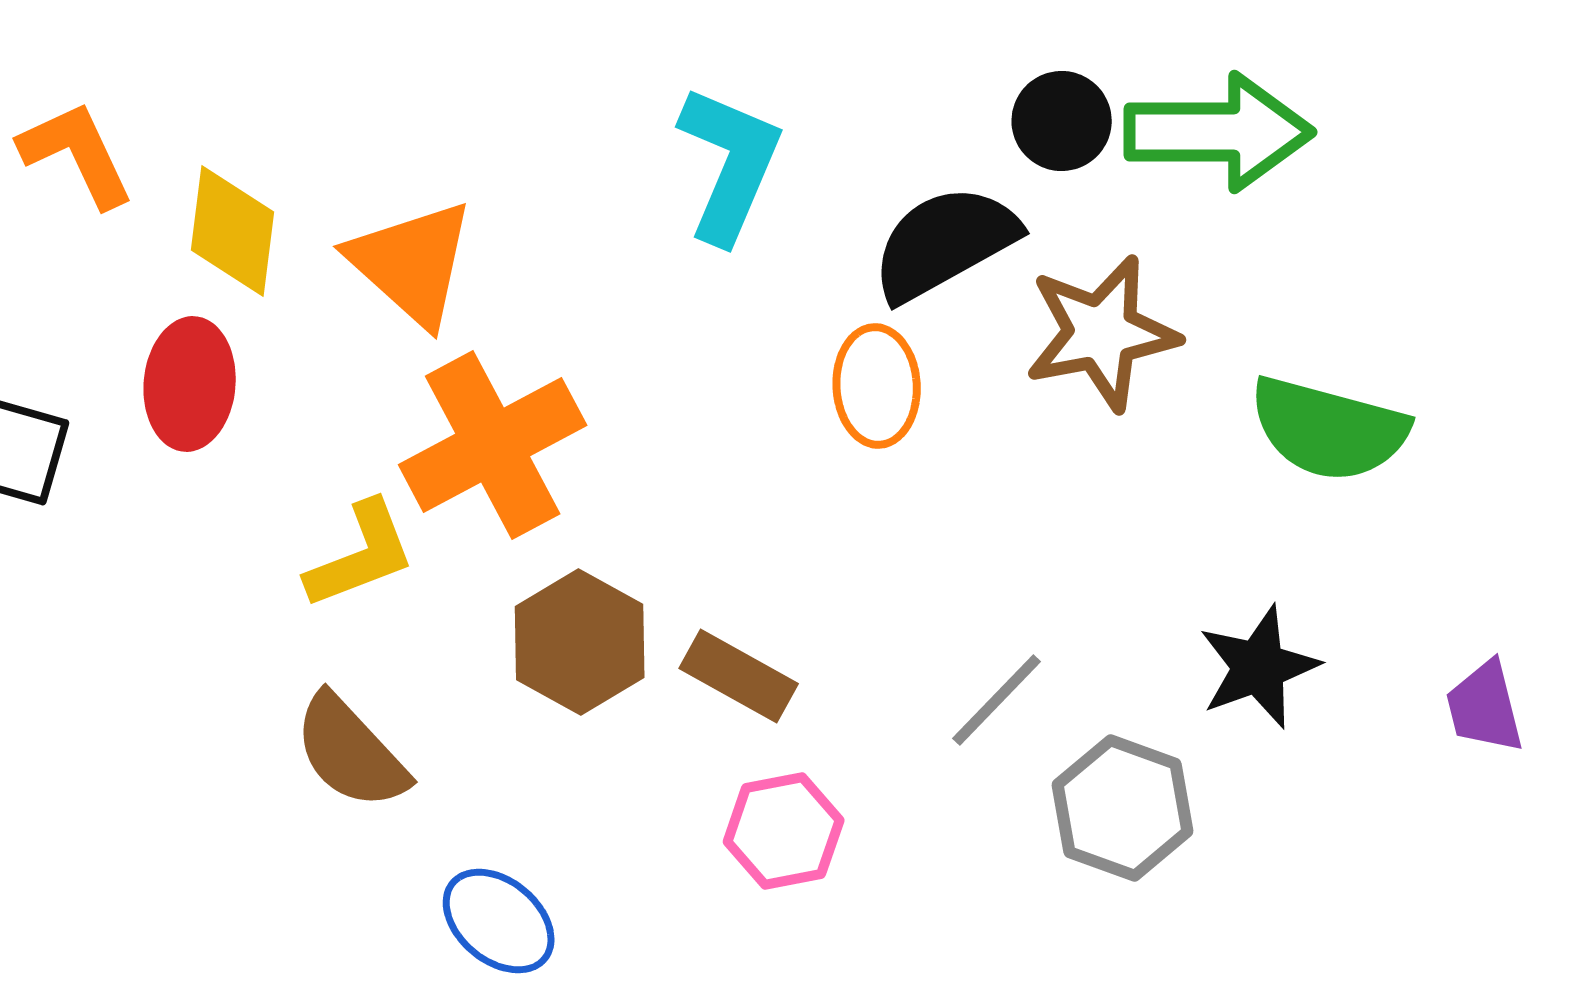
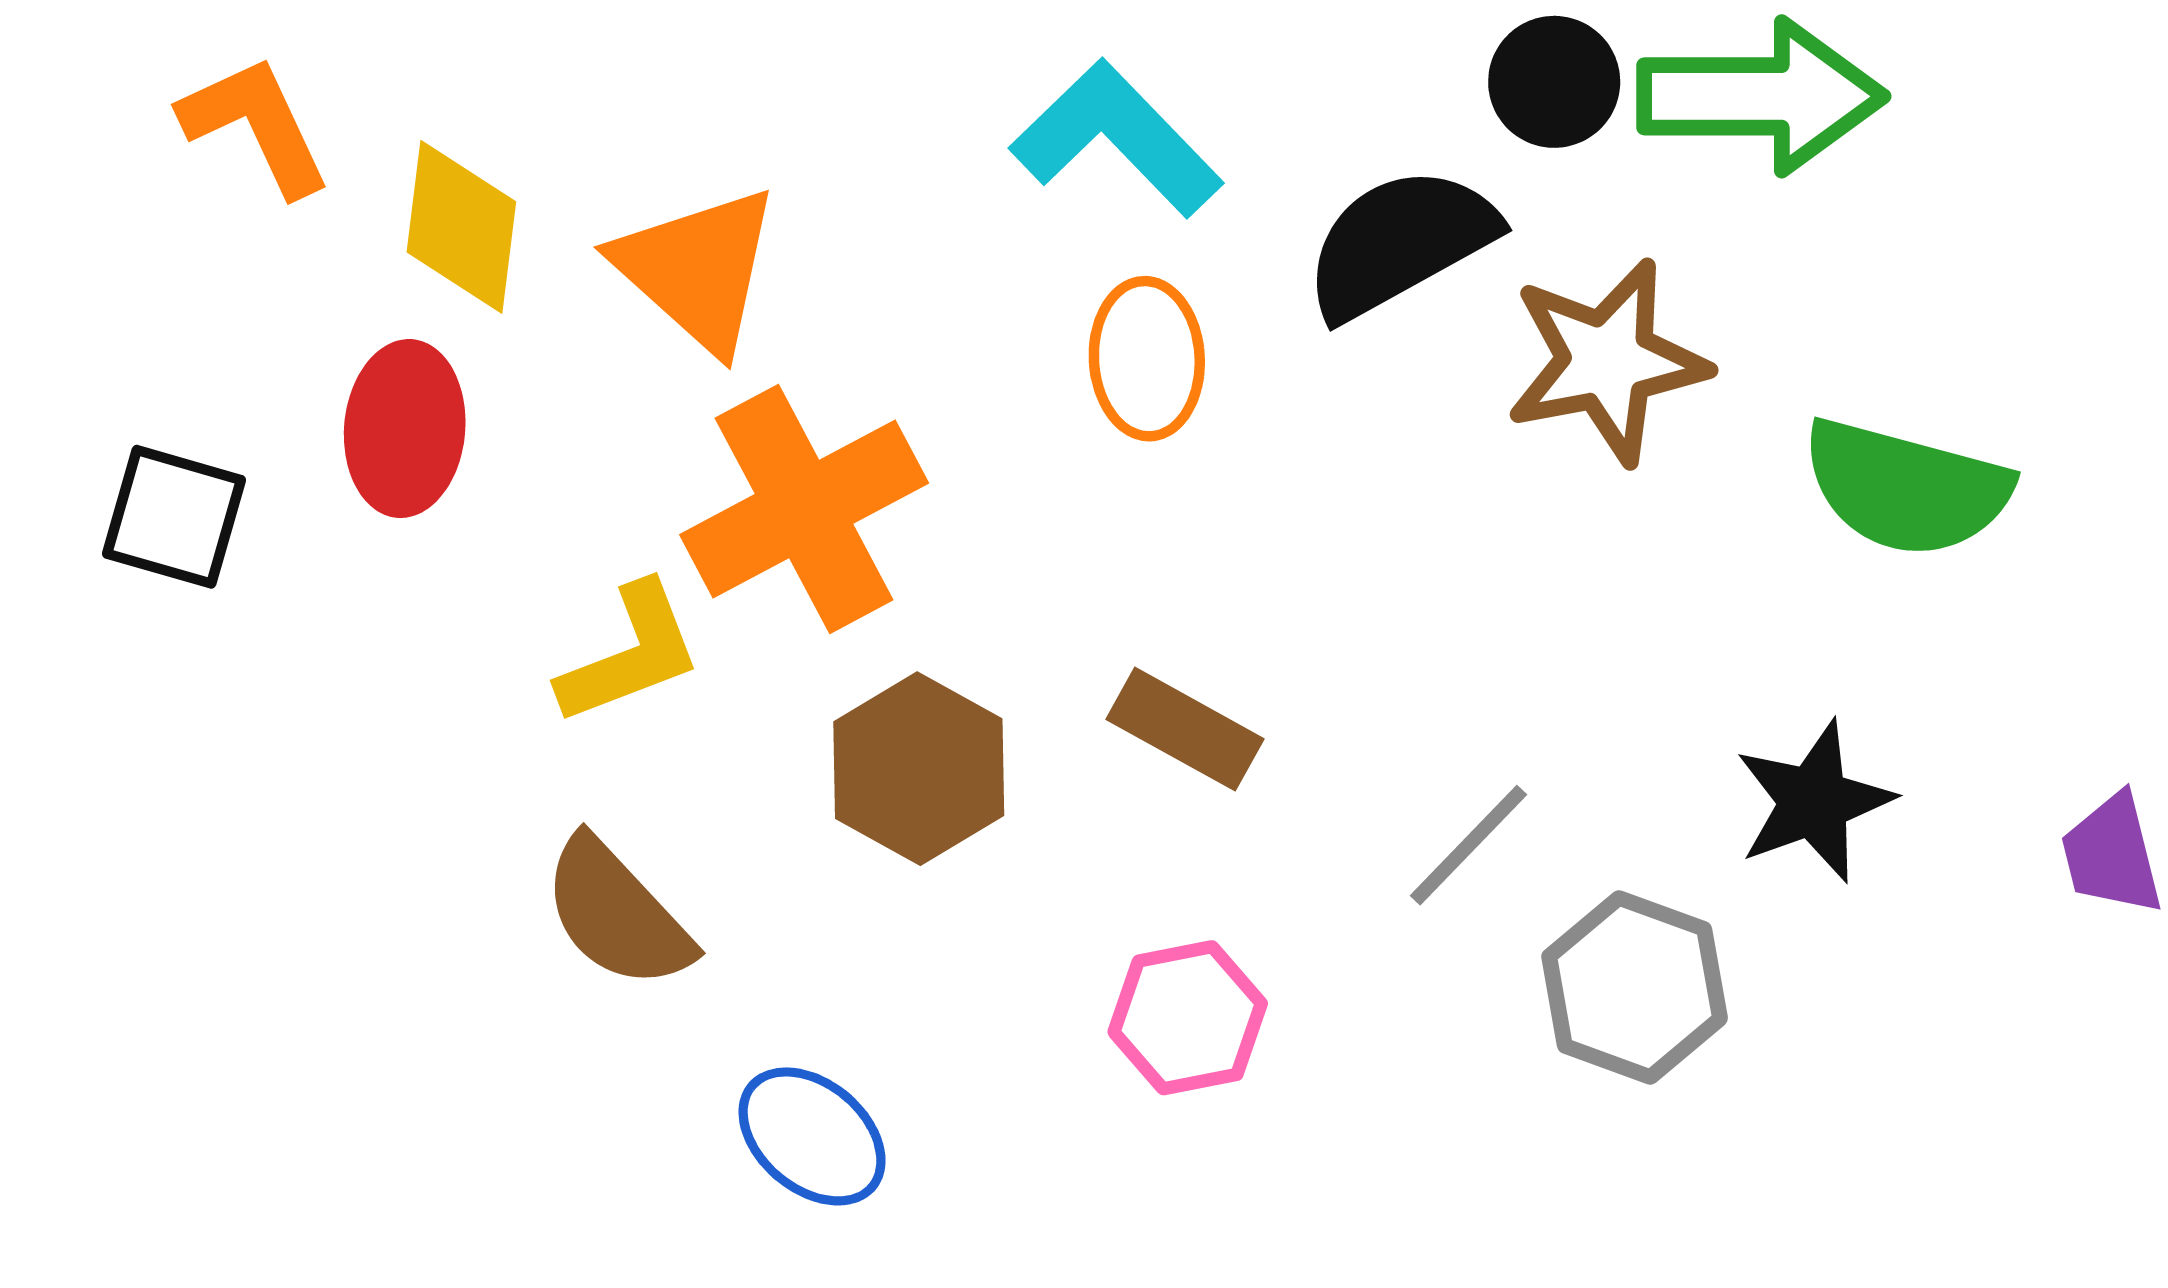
cyan L-shape: (730, 164) -> (1117, 139), turned -67
orange ellipse: (877, 386) -> (1147, 359), moved
brown rectangle: (739, 676) -> (1185, 729), moved

